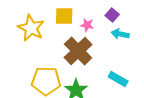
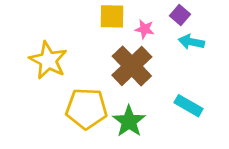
yellow star: (31, 28) -> (48, 60), moved

